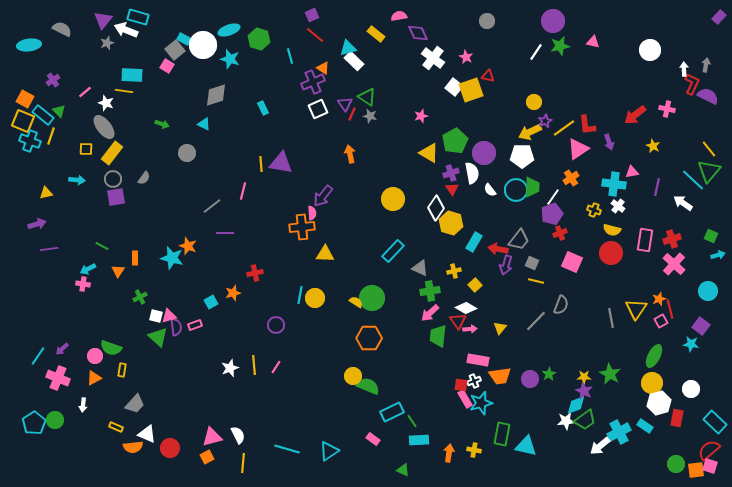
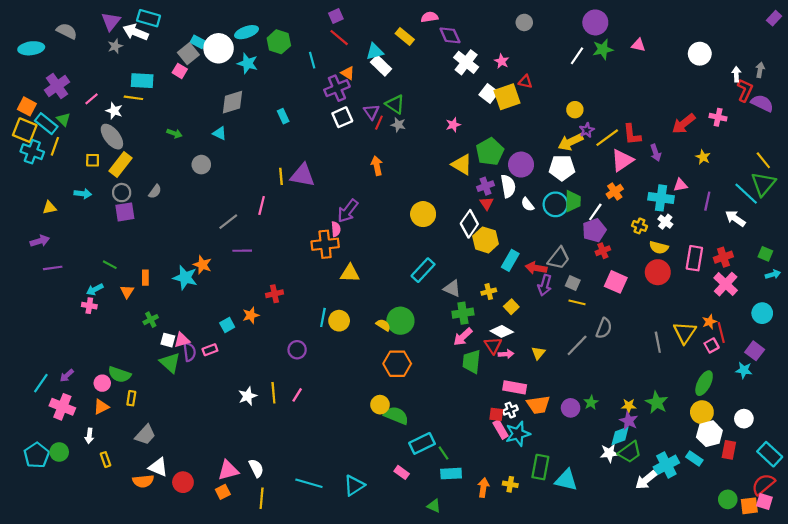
purple cross: (53, 80) -> (57, 86), size x1.6
yellow rectangle: (116, 427) -> (105, 460), moved, turned 48

